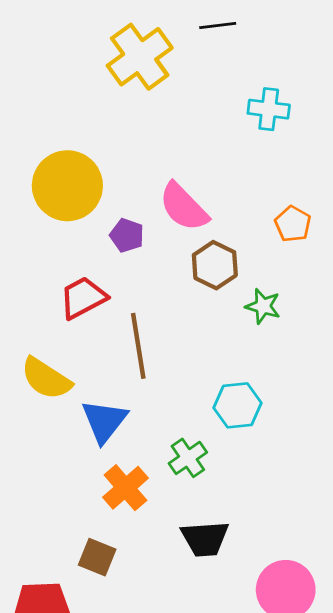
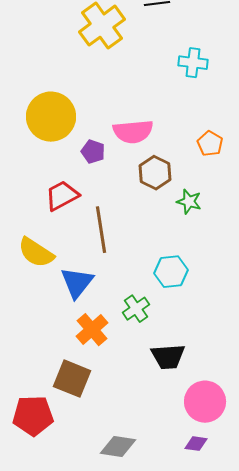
pink semicircle: (184, 207) -> (133, 132), turned -51
black trapezoid: (205, 539) -> (168, 357), moved
brown square: (97, 557) -> (72, 379), size x1.4

